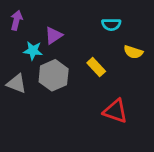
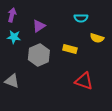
cyan star: (33, 51) -> (14, 37), moved
yellow rectangle: (96, 67) -> (70, 49), turned -32
gray triangle: (16, 84) -> (12, 81), moved

